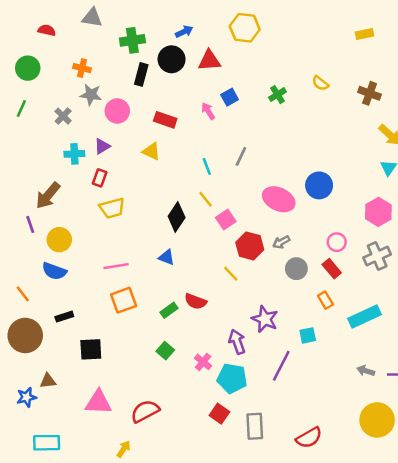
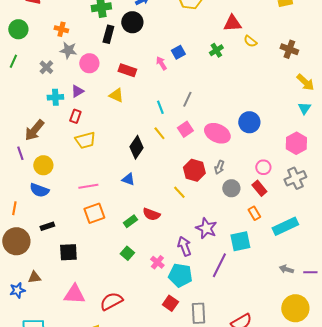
red triangle: (209, 61) -> (232, 23), moved
pink square: (226, 219) -> (185, 129), moved
gray arrow: (281, 242) -> (219, 167), turned -40
orange line: (23, 294) -> (14, 208), turned 48
cyan square: (308, 335) -> (240, 241), size x1.5

